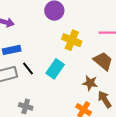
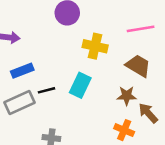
black line: (28, 68) -> (46, 90), turned -56

